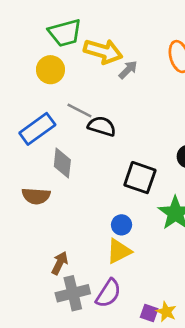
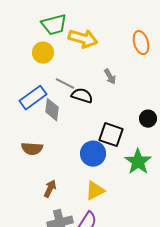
gray arrow: (128, 70) -> (110, 77), moved, turned 105
gray diamond: (62, 163) -> (52, 110), moved
blue circle: (122, 225) -> (93, 154), moved, size x1.6
brown arrow: (60, 263) -> (50, 189), moved

